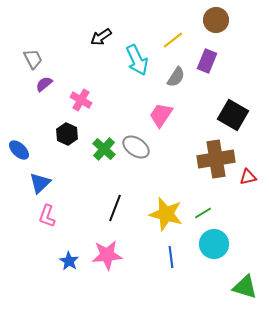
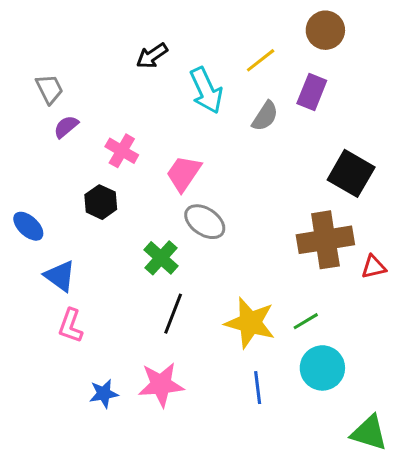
pink trapezoid: (161, 115) -> (184, 173), moved
green cross: (104, 149) -> (161, 258), moved
blue triangle: (40, 183) -> (60, 276), turned -40
blue star: (69, 261) -> (104, 394), turned 30

